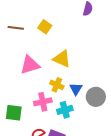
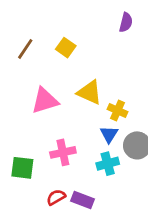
brown line: (16, 28) -> (25, 49), turned -63
yellow cross: (57, 85) -> (117, 110), moved
cyan cross: (65, 110) -> (108, 164), moved

